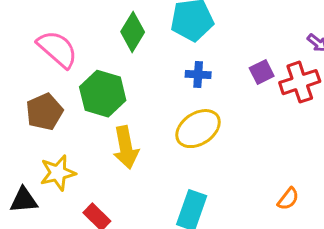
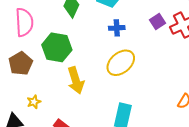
pink semicircle: (57, 49) -> (24, 22), turned 52
yellow star: (58, 173) -> (34, 102), size x0.6

